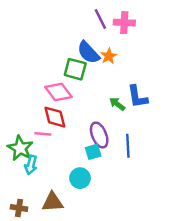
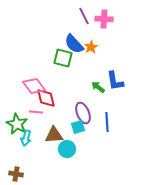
pink diamond: (58, 92) -> (34, 86), moved
brown triangle: (52, 202) -> (54, 135), moved

